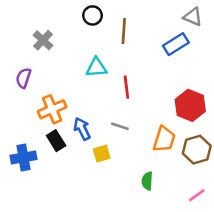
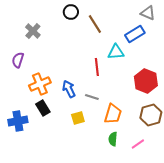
brown line: (124, 31) -> (95, 24), turned -36
cyan triangle: (96, 68) -> (116, 52), moved
blue arrow: (82, 129) -> (69, 89), moved
orange trapezoid: (164, 139) -> (113, 114), moved
pink line: (197, 195) -> (138, 144), moved

